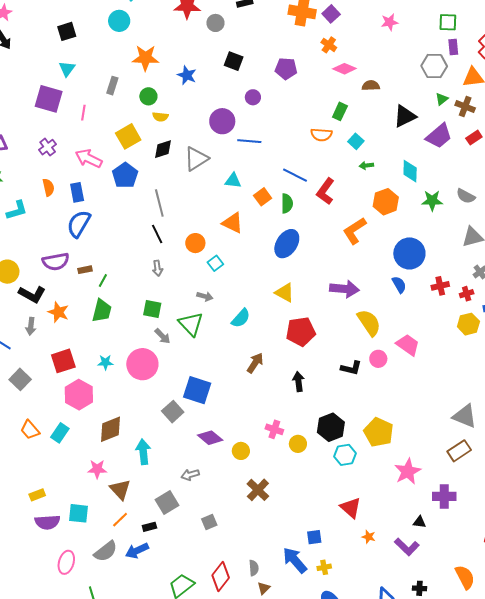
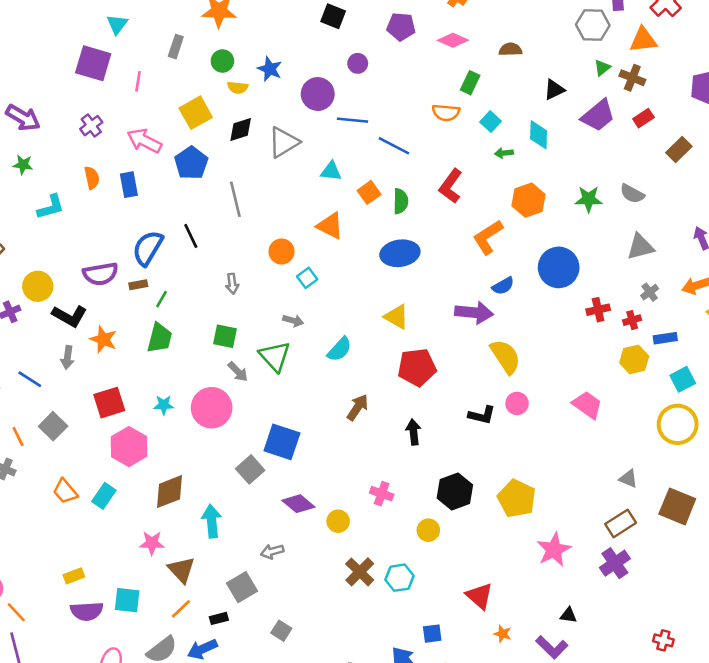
pink diamond: (344, 69) -> (453, 40), moved
blue star: (187, 75) -> (270, 69), moved
black triangle: (405, 116) -> (554, 90), size x0.7
cyan diamond: (410, 171) -> (539, 135), moved
blue line: (295, 175) -> (394, 146), moved
blue semicircle: (79, 224) -> (148, 248), moved
black line: (157, 234) -> (191, 236), moved
blue ellipse: (287, 244) -> (400, 253), turned 48
blue semicircle: (399, 285) -> (503, 286), moved, turned 90
pink trapezoid: (408, 345) -> (587, 405), moved
gray triangle: (465, 416) -> (628, 479), size x0.6
yellow circle: (298, 444) -> (428, 530), moved
cyan hexagon: (345, 455) -> (399, 578), moved
purple cross: (444, 496) -> (615, 563), moved, turned -35
gray square: (209, 522) -> (281, 631), moved, turned -35

